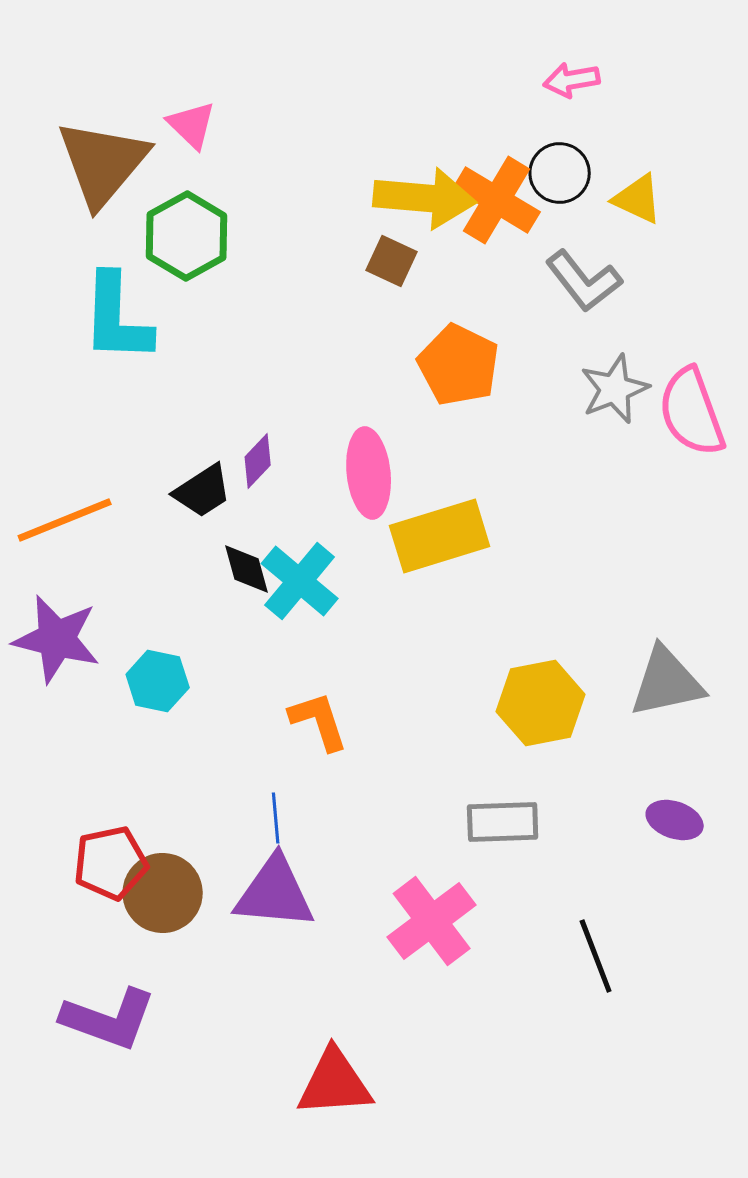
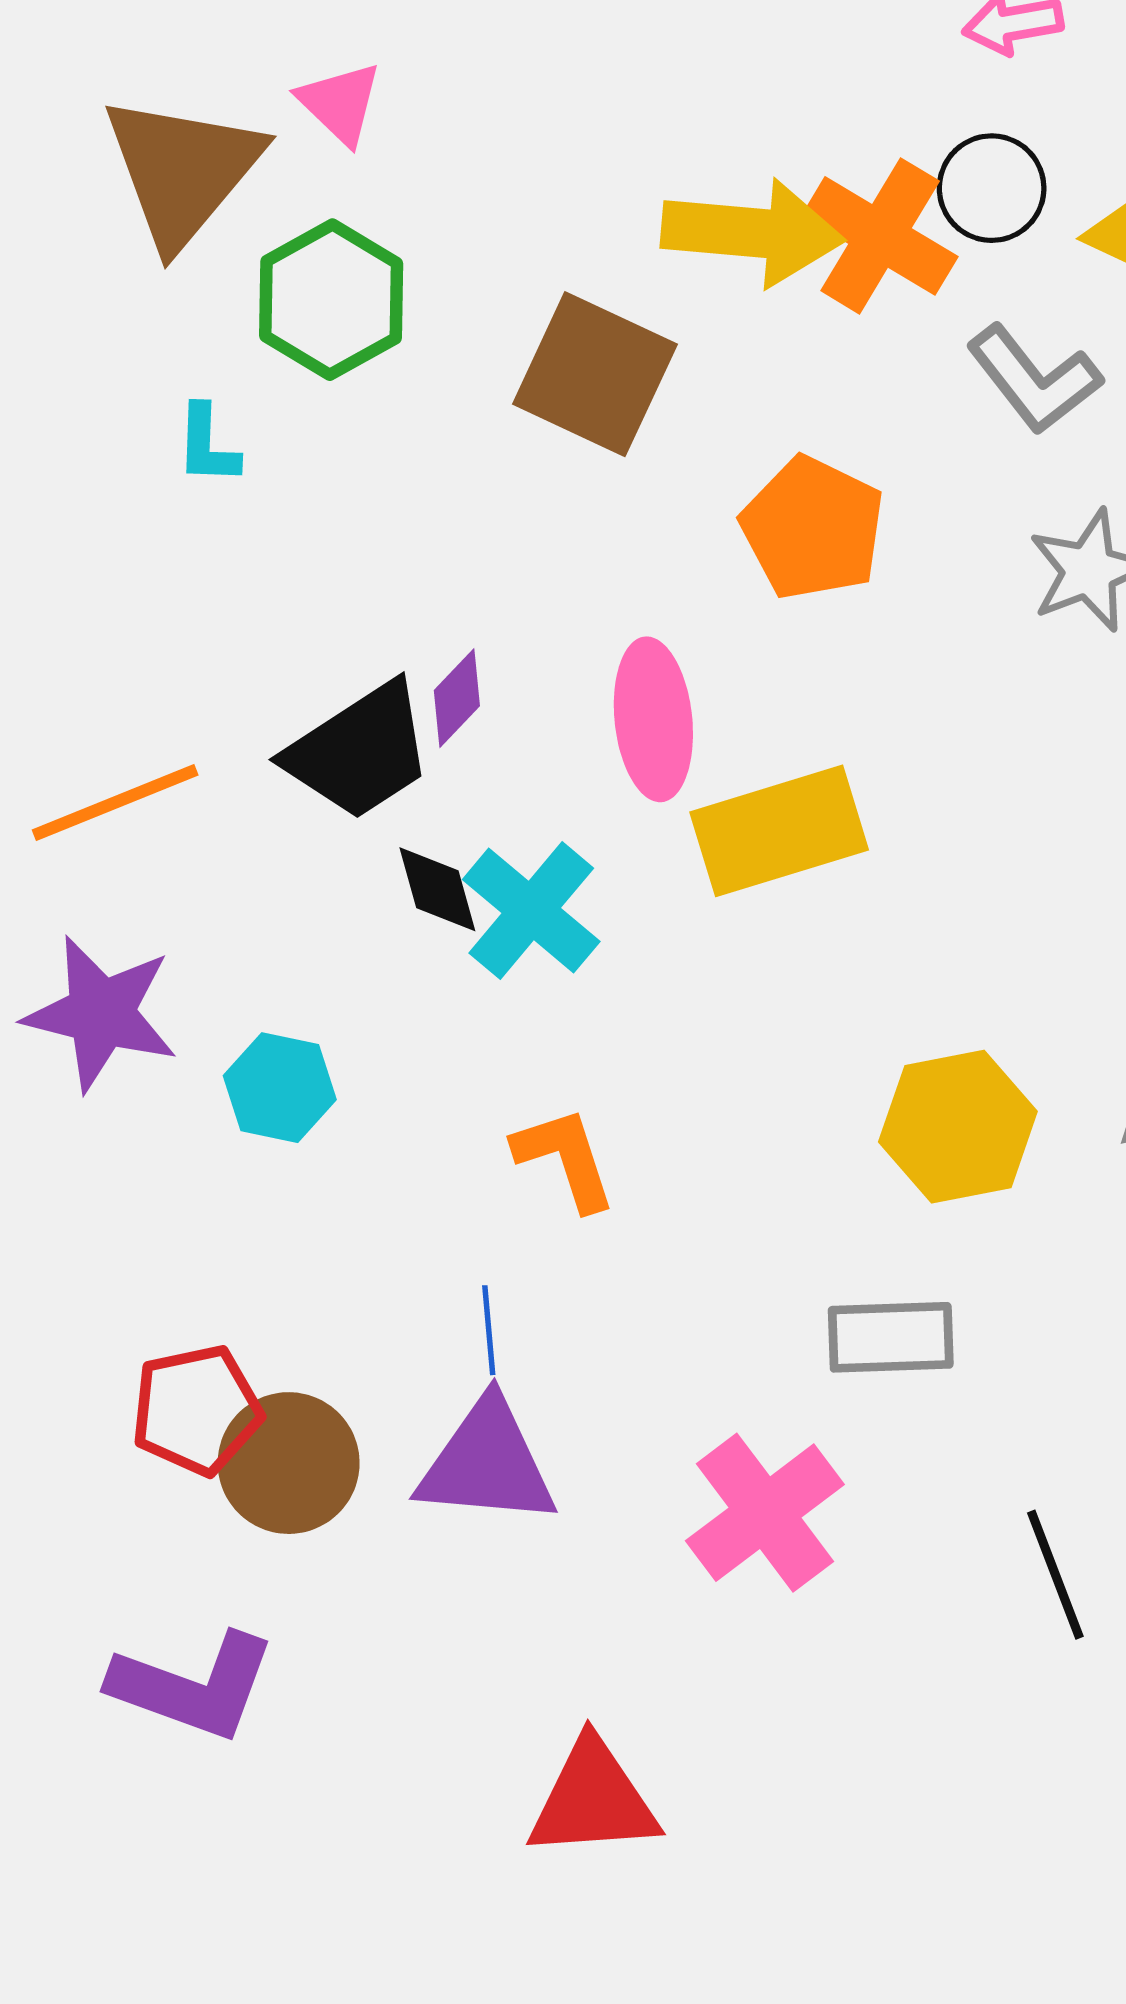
brown square: (392, 261) -> (595, 374), moved, size x1.8
cyan L-shape: (117, 318) -> (207, 445), size x0.5
black trapezoid: (203, 491) -> (359, 751), size x1.5

